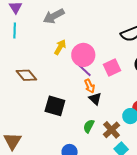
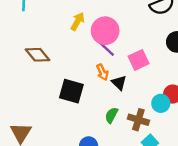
pink square: (112, 67) -> (139, 60), moved
orange arrow: (90, 86) -> (102, 72), moved
brown cross: (111, 130) -> (138, 120), turned -30

